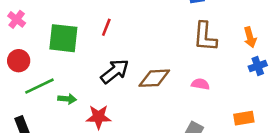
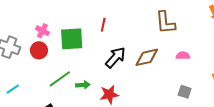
pink cross: (17, 19) -> (42, 31), moved
brown L-shape: (205, 37) -> (165, 23), moved
red circle: (19, 61) -> (39, 50), moved

